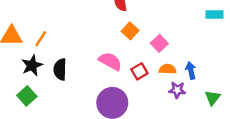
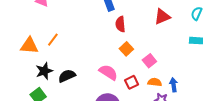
orange line: (41, 39) -> (53, 40), moved
black semicircle: (60, 69) -> (67, 76), turned 60

